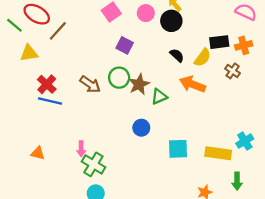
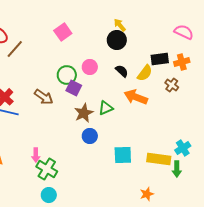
pink circle: (146, 13) -> (90, 67), moved
purple square: (125, 45) -> (74, 88), moved
green circle: (119, 78) -> (67, 75), moved
brown star: (139, 84) -> (84, 113), moved
green arrow: (237, 181) -> (177, 169), moved

